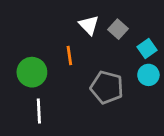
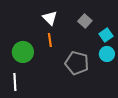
white triangle: (89, 25) -> (50, 18), moved
white line: (39, 111) -> (15, 82), moved

